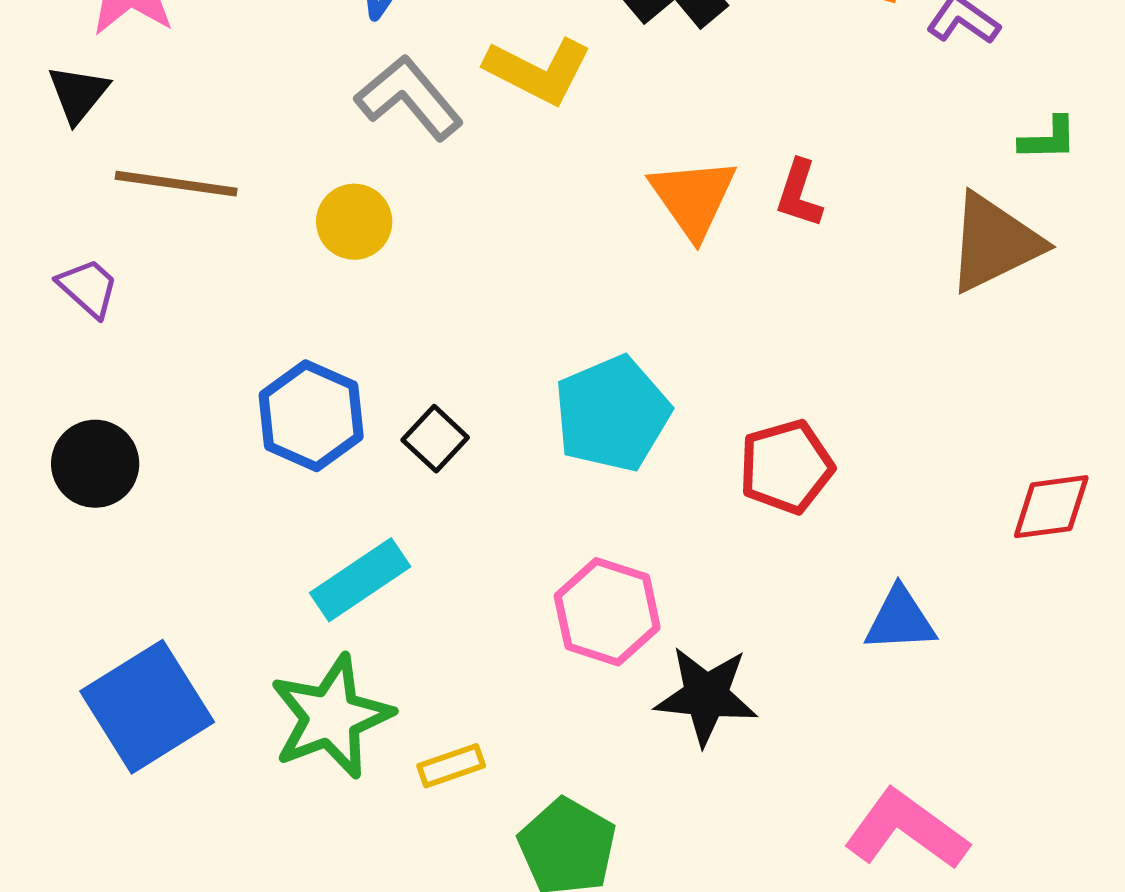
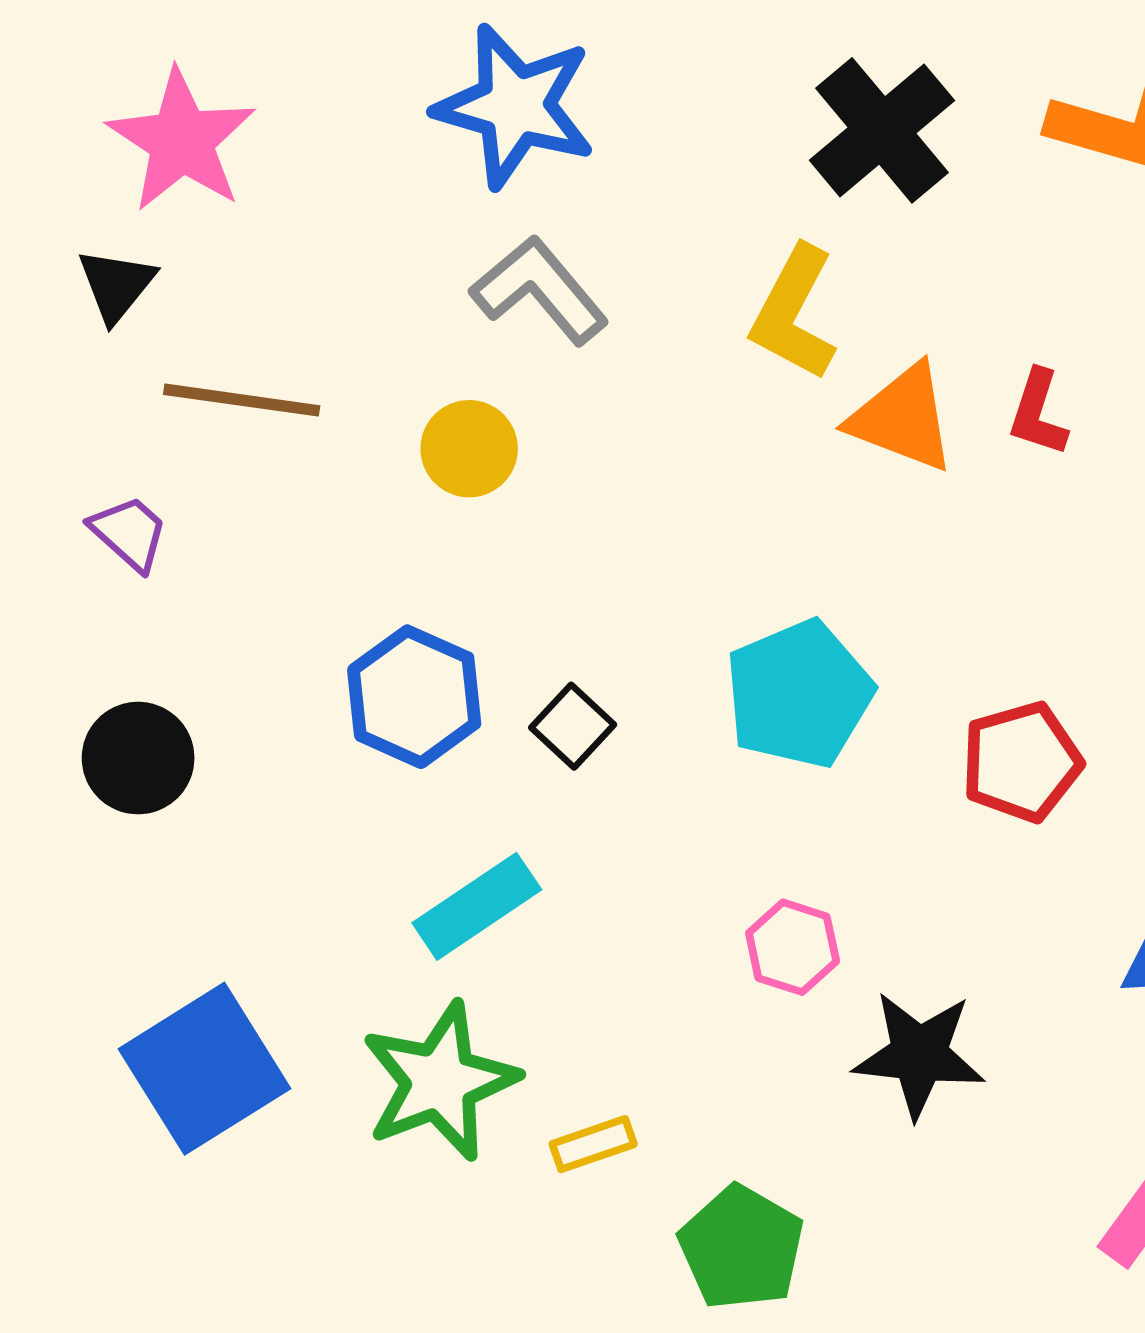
yellow L-shape: (538, 71) -> (794, 313), moved, turned 91
orange triangle: (693, 198) -> (902, 418), turned -34
pink hexagon: (607, 612) -> (793, 947), size x0.7

